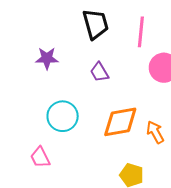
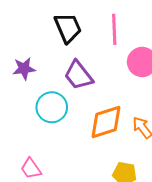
purple trapezoid: (99, 72) -> (78, 75), size x1.5
cyan circle: (63, 116) -> (52, 107), moved

